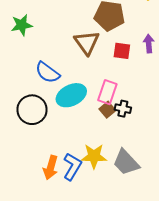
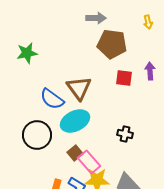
brown triangle: (87, 43) -> (79, 88), moved
pink rectangle: (107, 92) -> (89, 162), moved, turned -60
brown square: (107, 110) -> (75, 153), moved

